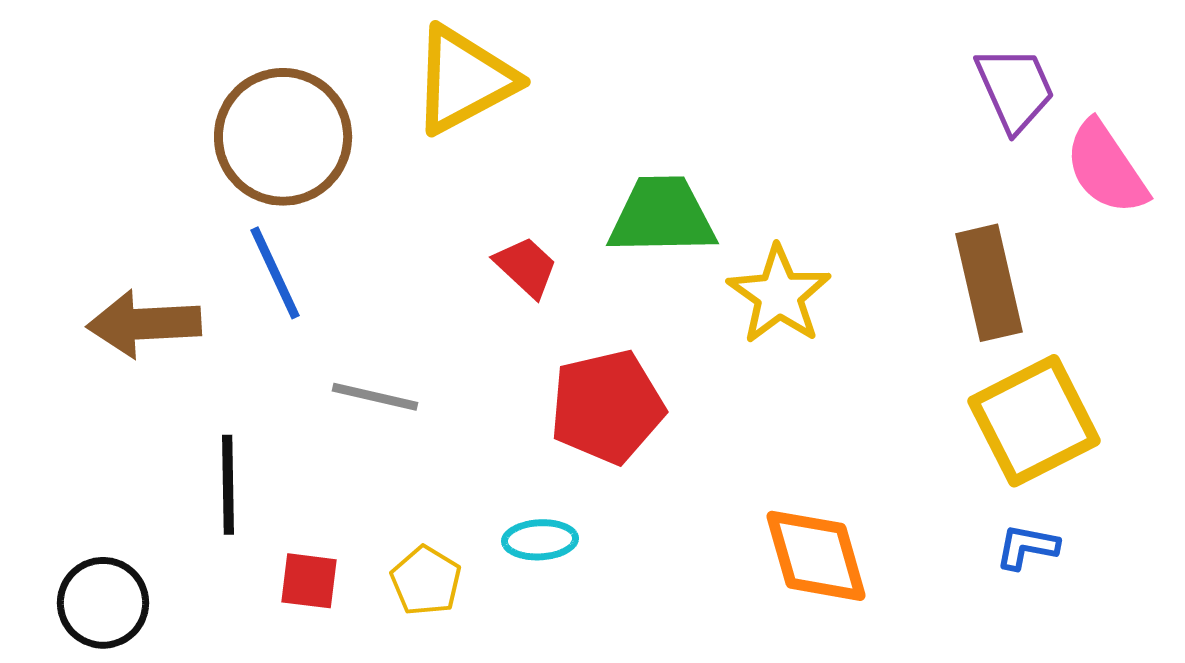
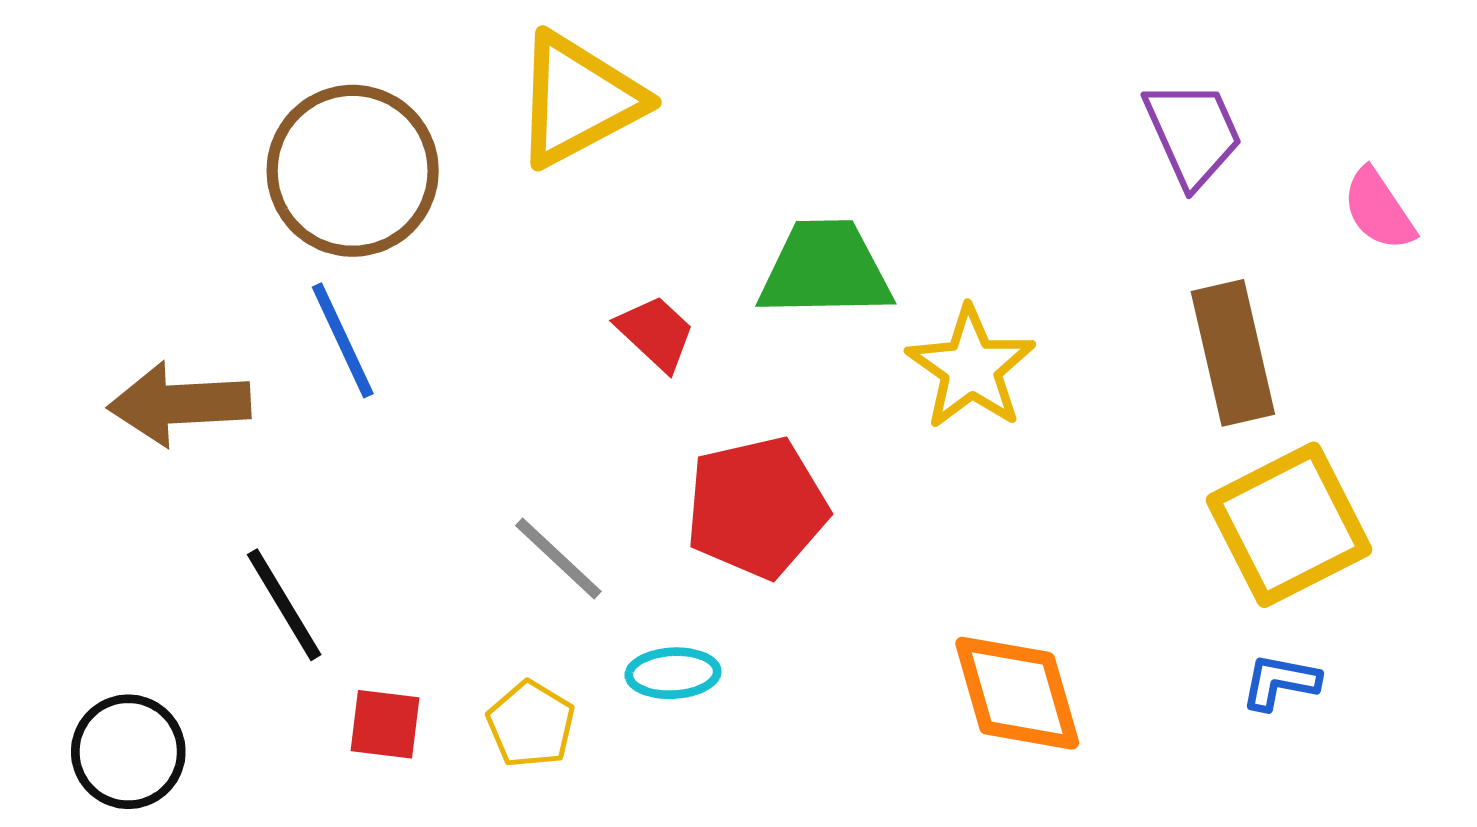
purple trapezoid: (1015, 89) -> (1193, 133), moved
pink semicircle: (1106, 168) -> (1379, 209), size x0.7
gray line: (375, 397) -> (558, 559), moved, turned 30
black line: (228, 485) -> (284, 605), turned -30

